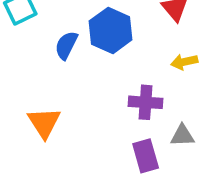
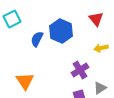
purple cross: (146, 102) -> (80, 70), turned -36
gray triangle: (182, 136) -> (100, 88), turned -32

